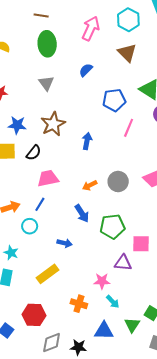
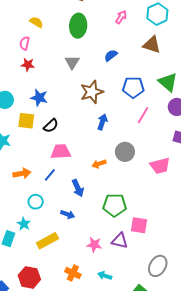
pink arrow: (91, 28) -> (121, 17), size x0.6
brown triangle: (127, 53) -> (152, 45), turned -36
brown star: (53, 124) -> (92, 92), moved
gray circle: (118, 182) -> (125, 152), moved
blue arrow: (82, 213) -> (78, 188), moved
cyan circle: (30, 226) -> (36, 202), moved
cyan star: (11, 253) -> (24, 224), moved
pink star: (102, 281) -> (94, 245), moved
cyan arrow: (113, 302) -> (105, 276), turned 144

